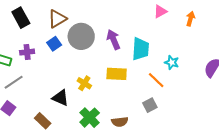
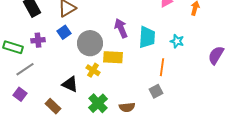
gray circle: (81, 36) -> (90, 43), moved
cyan star: (172, 62) -> (177, 41), moved
yellow rectangle: (117, 74) -> (113, 57), moved
orange line: (156, 80) -> (162, 67), turned 54

